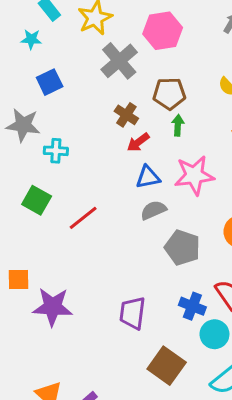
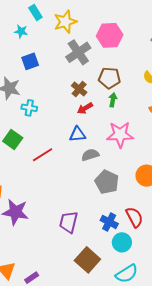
blue triangle: (148, 177) -> (77, 134), moved

